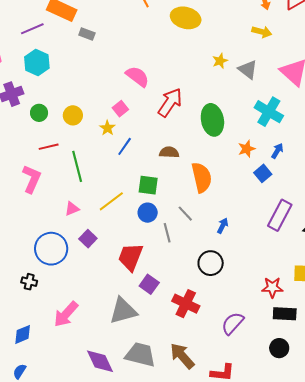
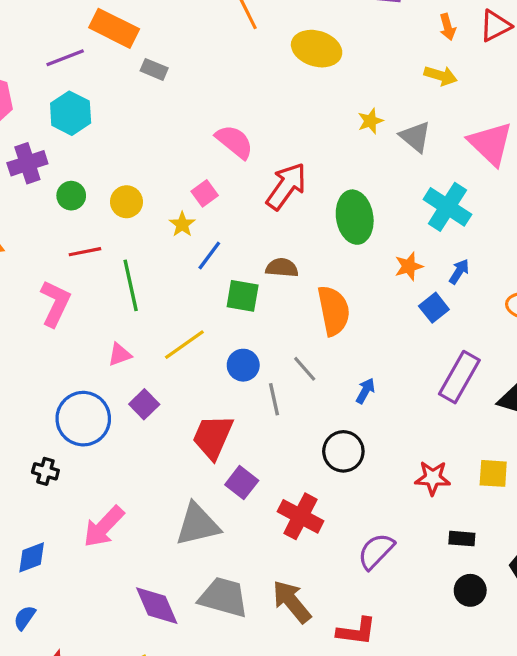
green square: (148, 185) -> (243, 296), moved
red star: (272, 287) -> (433, 478), moved
black rectangle: (285, 314) -> (462, 539), size x0.7
black circle: (279, 348) -> (470, 590), moved

